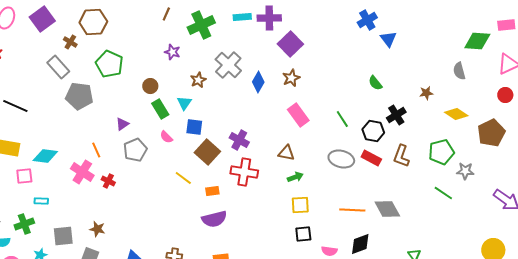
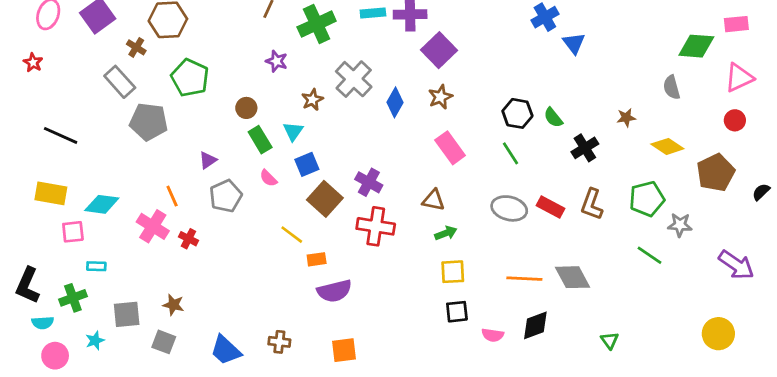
green semicircle: (375, 83) -> (553, 118), moved
blue square: (194, 127) -> (307, 164), turned -30
black hexagon: (373, 131) -> (517, 113), moved
orange rectangle: (212, 191) -> (317, 259), moved

